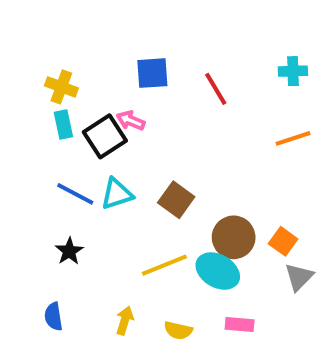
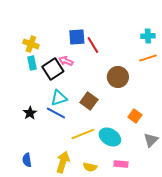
red line: (216, 89) -> (93, 45), moved
orange line: (293, 138) -> (148, 58), moved
blue line: (75, 194) -> (56, 113), moved
brown circle: (234, 237) -> (118, 77), moved
orange square: (283, 241) -> (135, 116), moved
black star: (69, 251) -> (30, 113), moved
yellow arrow: (125, 321) -> (63, 162), size x1.5

